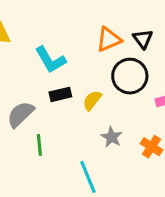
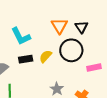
orange triangle: (109, 39) -> (59, 26), turned -42
yellow semicircle: (92, 100) -> (46, 56), moved

